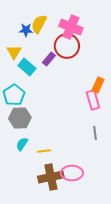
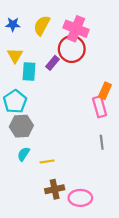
blue star: (26, 30) -> (13, 24), moved
cyan rectangle: (27, 67) -> (29, 72), turned 54
pink ellipse: (72, 173) -> (80, 198), moved
brown cross: (51, 177) -> (55, 189), size x0.7

